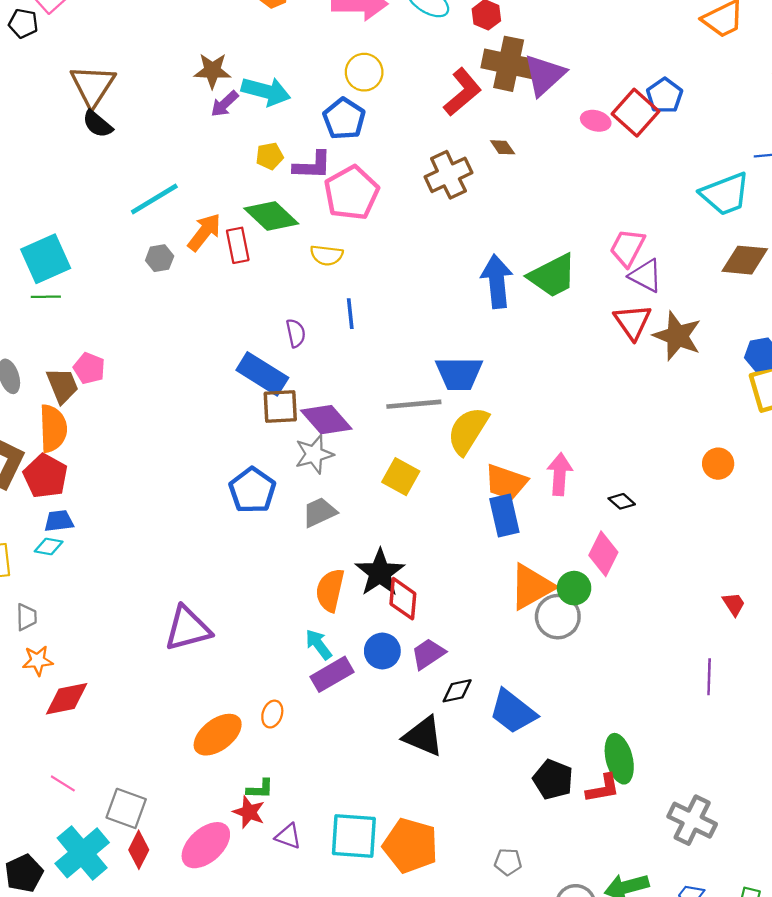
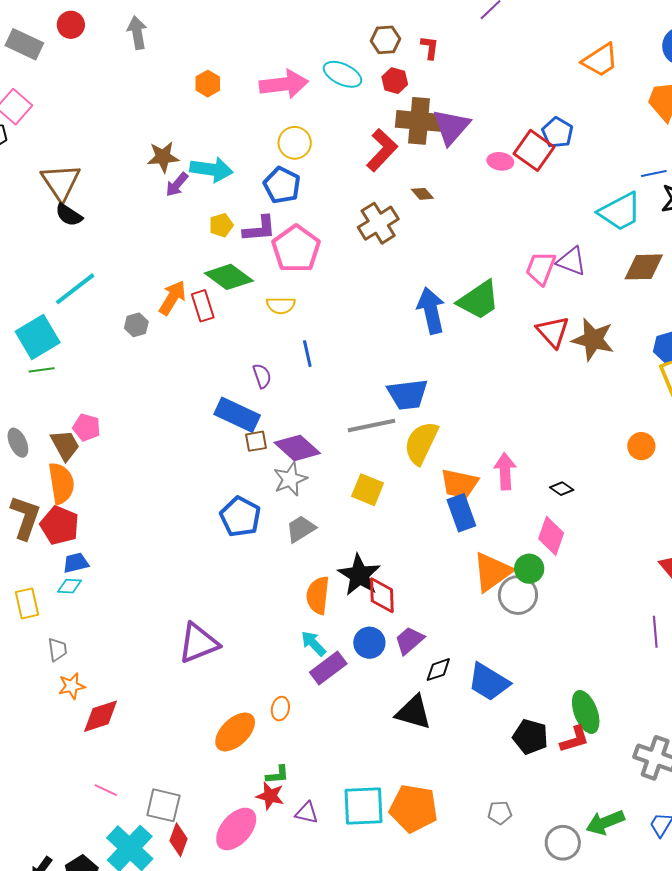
cyan line: (154, 199) -> (75, 289), moved
purple triangle: (646, 276) -> (572, 261), moved
brown square: (280, 407) -> (256, 441), size x0.7

